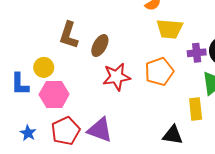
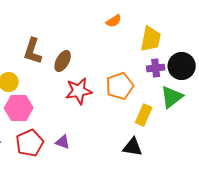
yellow trapezoid: (170, 29) -> (151, 39), moved, turned -84
yellow rectangle: (196, 109) -> (144, 115), moved, turned 30
purple triangle: (100, 130) -> (63, 142), size x0.6

